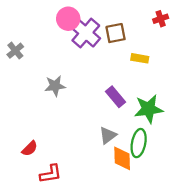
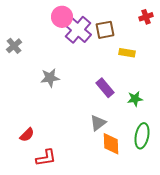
green star: (149, 109) -> (135, 99), size x0.6
green ellipse: (139, 143) -> (142, 136), moved

